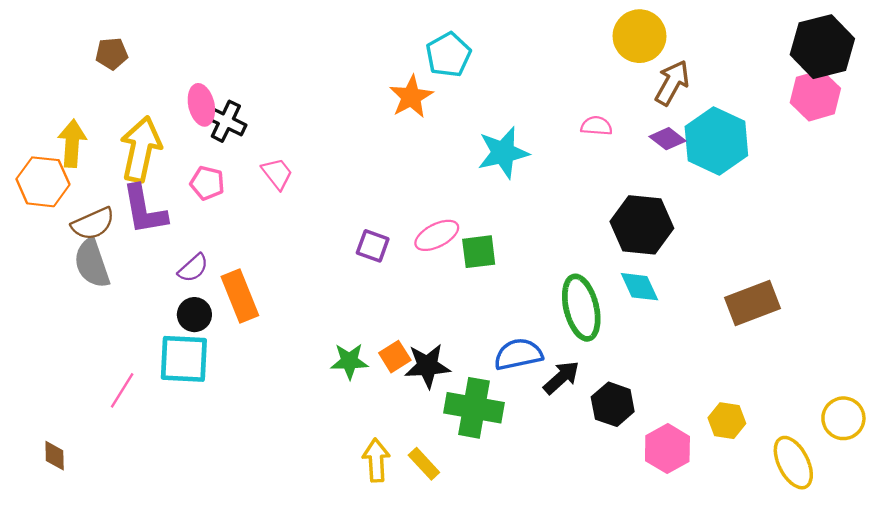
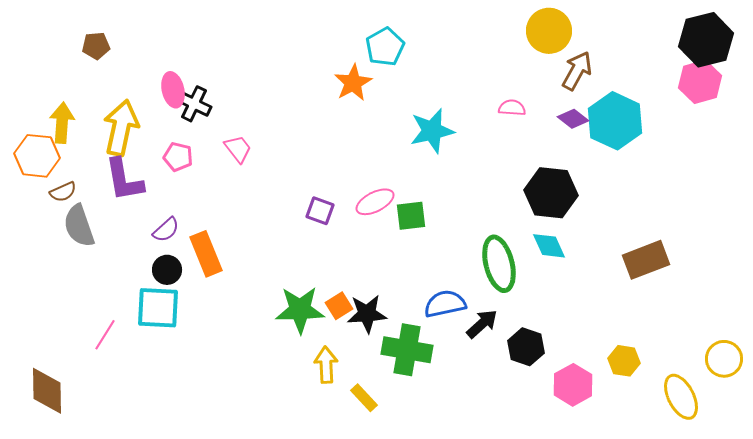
brown semicircle: (93, 224) -> (63, 192), moved, size x0.7
green star: (349, 361) -> (300, 310), size x1.5
brown diamond: (55, 456) -> (47, 391), size x1.8
yellow arrow: (376, 460) -> (326, 365), moved

